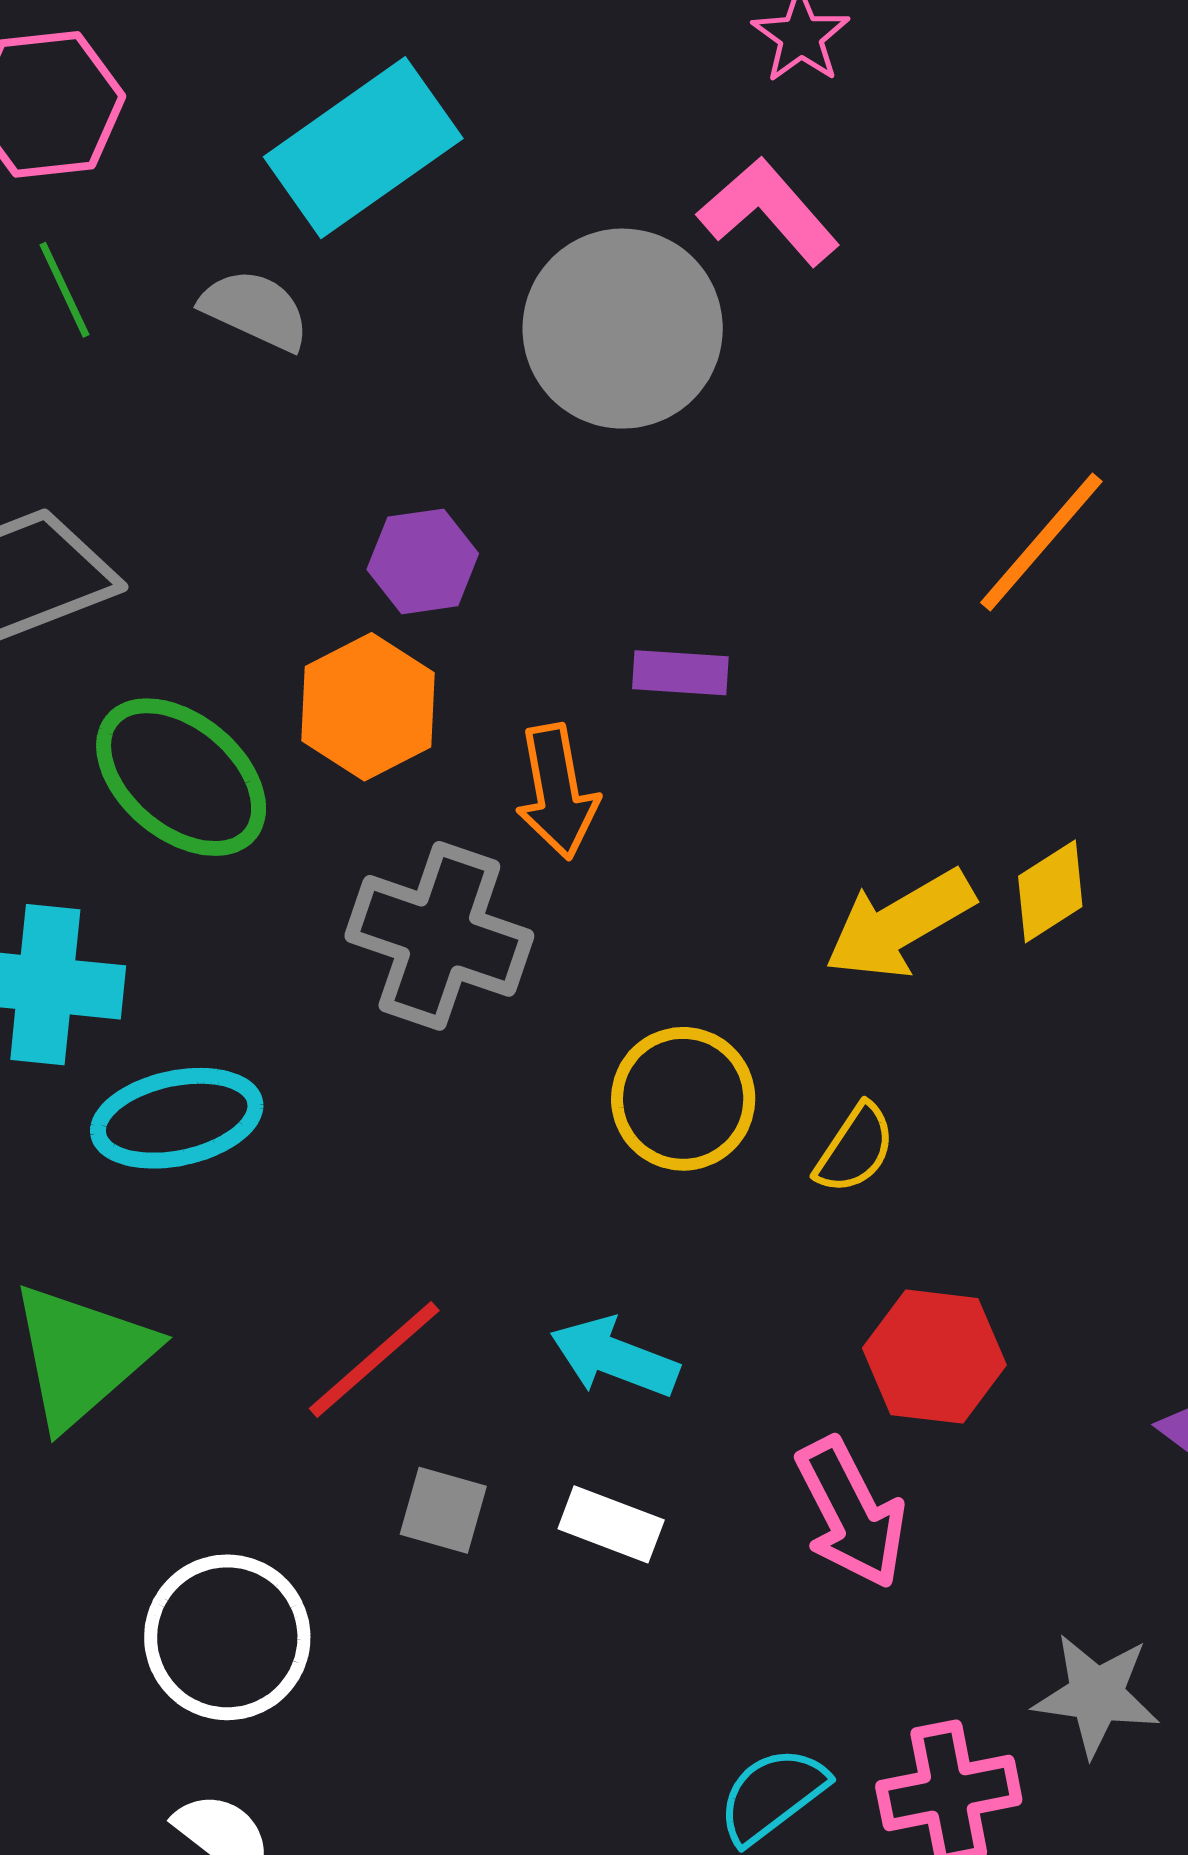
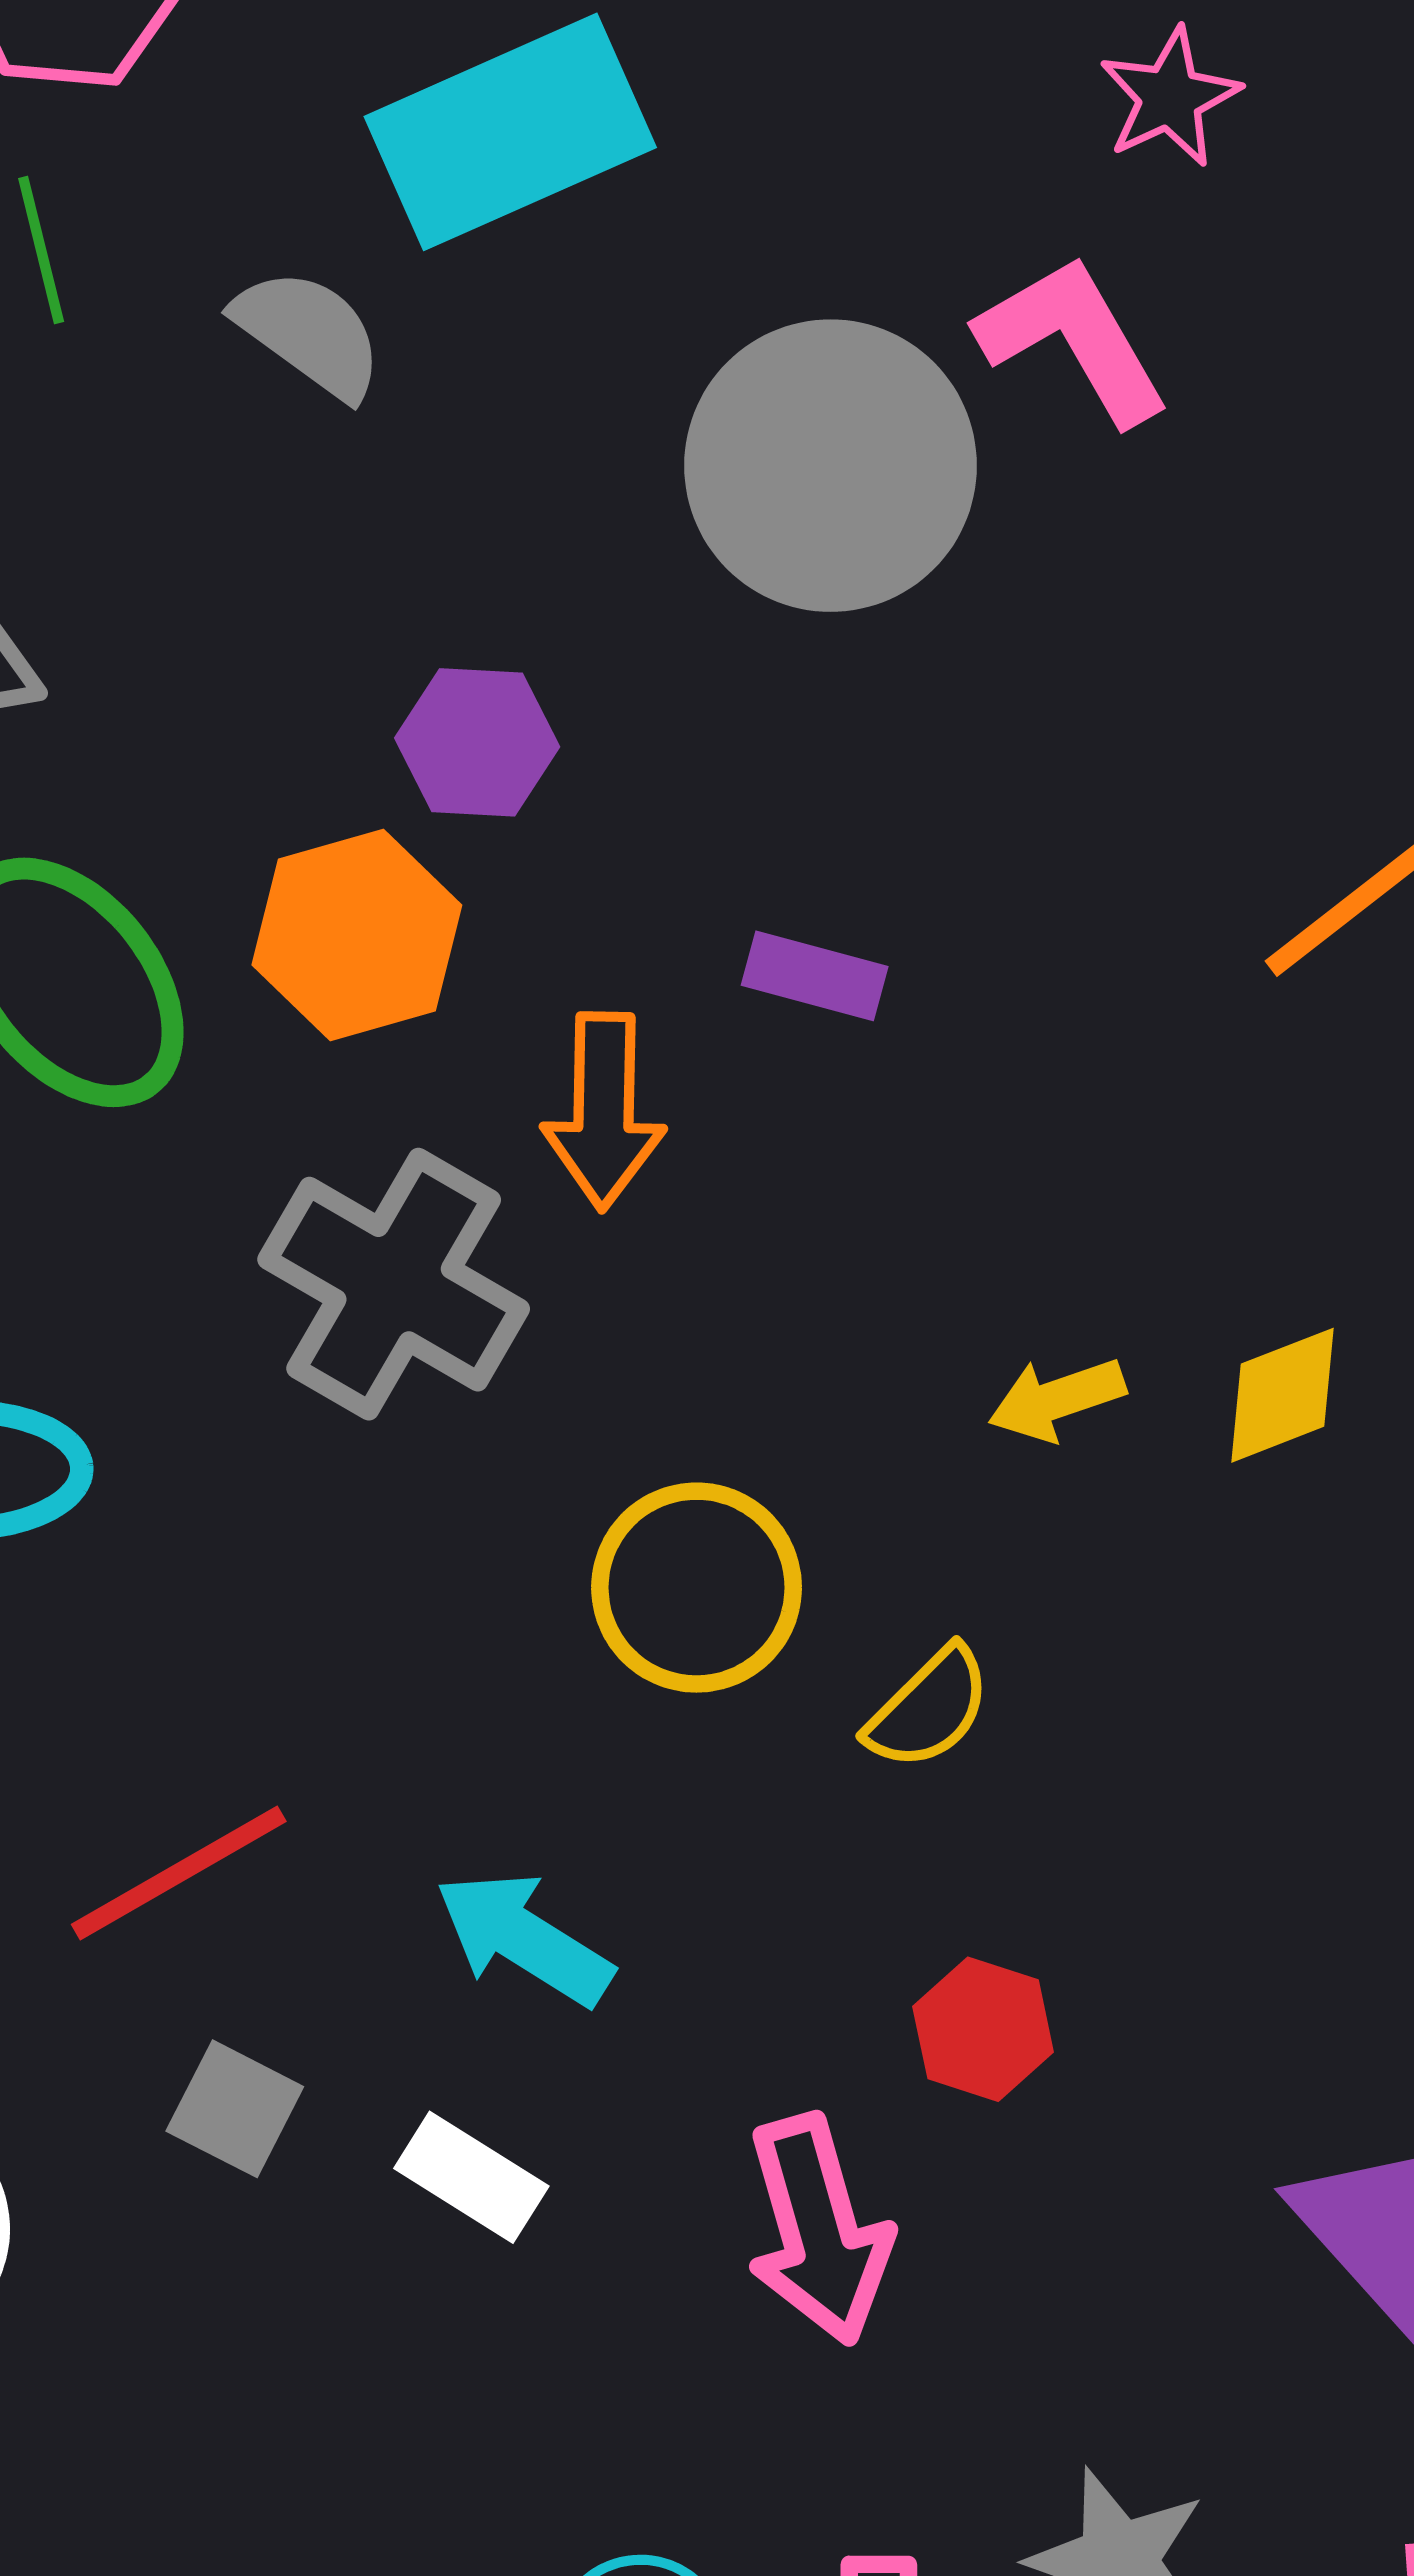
yellow arrow: (899, 924) -> (1057, 1399), size x0.6
red hexagon: (934, 1357) -> (983, 2029), size x0.7

